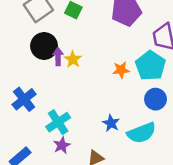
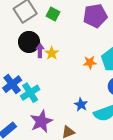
cyan cross: (58, 122) -> (30, 93), moved
purple star: (62, 145) -> (41, 121), size x1.6

